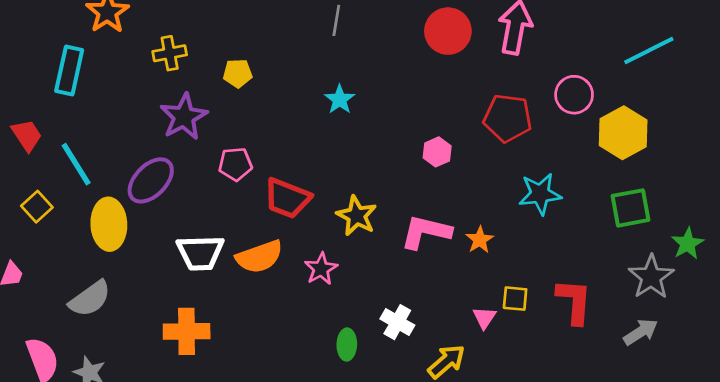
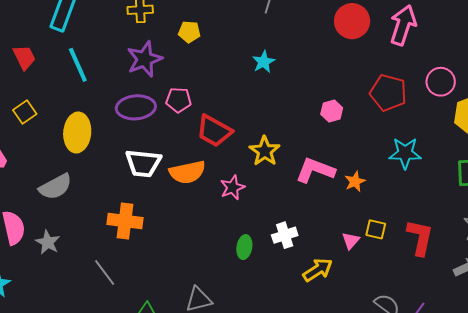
cyan line: (76, 164) -> (78, 65), moved
purple ellipse: (151, 180) -> (136, 107), moved, turned 33
white cross: (397, 322) -> (285, 235), turned 35

